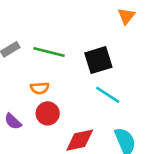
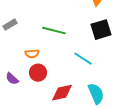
green line: (49, 52) -> (54, 31), moved
black square: (98, 60) -> (101, 30), moved

